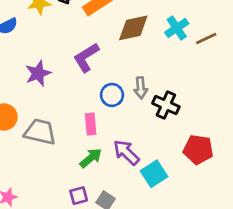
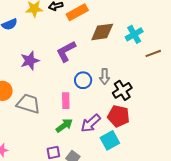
brown line: (206, 39) -> (153, 53), moved
black cross: (166, 105) -> (122, 90), turned 30
red pentagon: (198, 150) -> (119, 116), moved
purple arrow: (126, 152) -> (91, 123), turned -90

